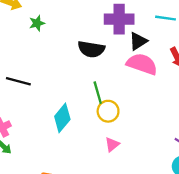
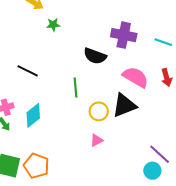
black triangle: (138, 41) -> (124, 105), moved, size x1.5
green line: (98, 93) -> (76, 88), moved
cyan diamond: (62, 118) -> (33, 115), moved

